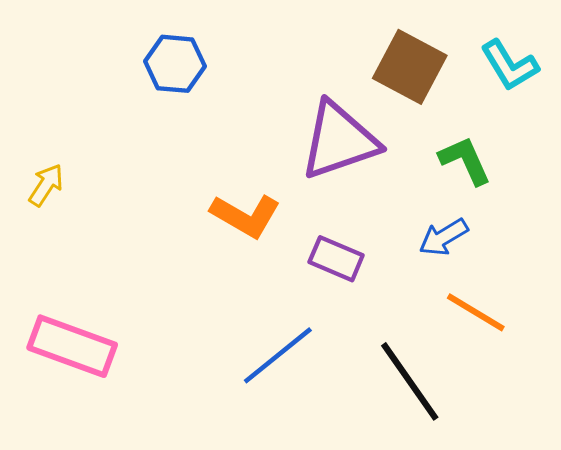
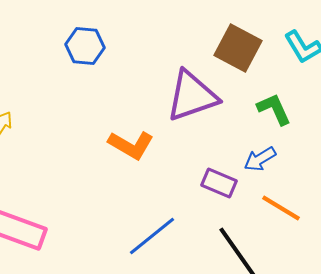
purple rectangle: (336, 259) -> (219, 183), moved

